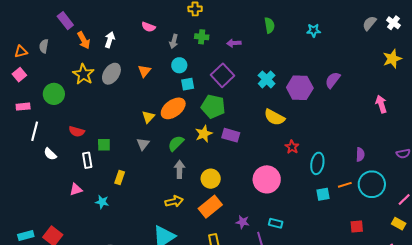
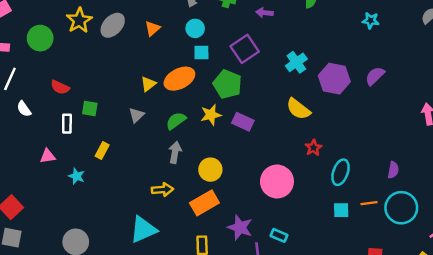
cyan star: (314, 30) -> (371, 20), moved
purple star: (243, 222) -> (240, 227), size x1.5

